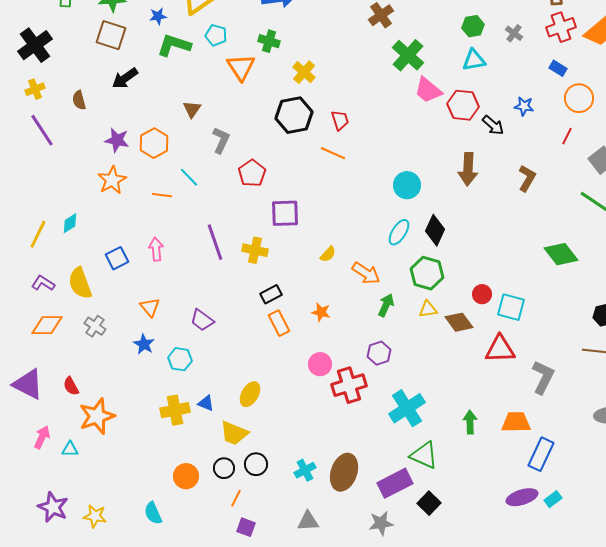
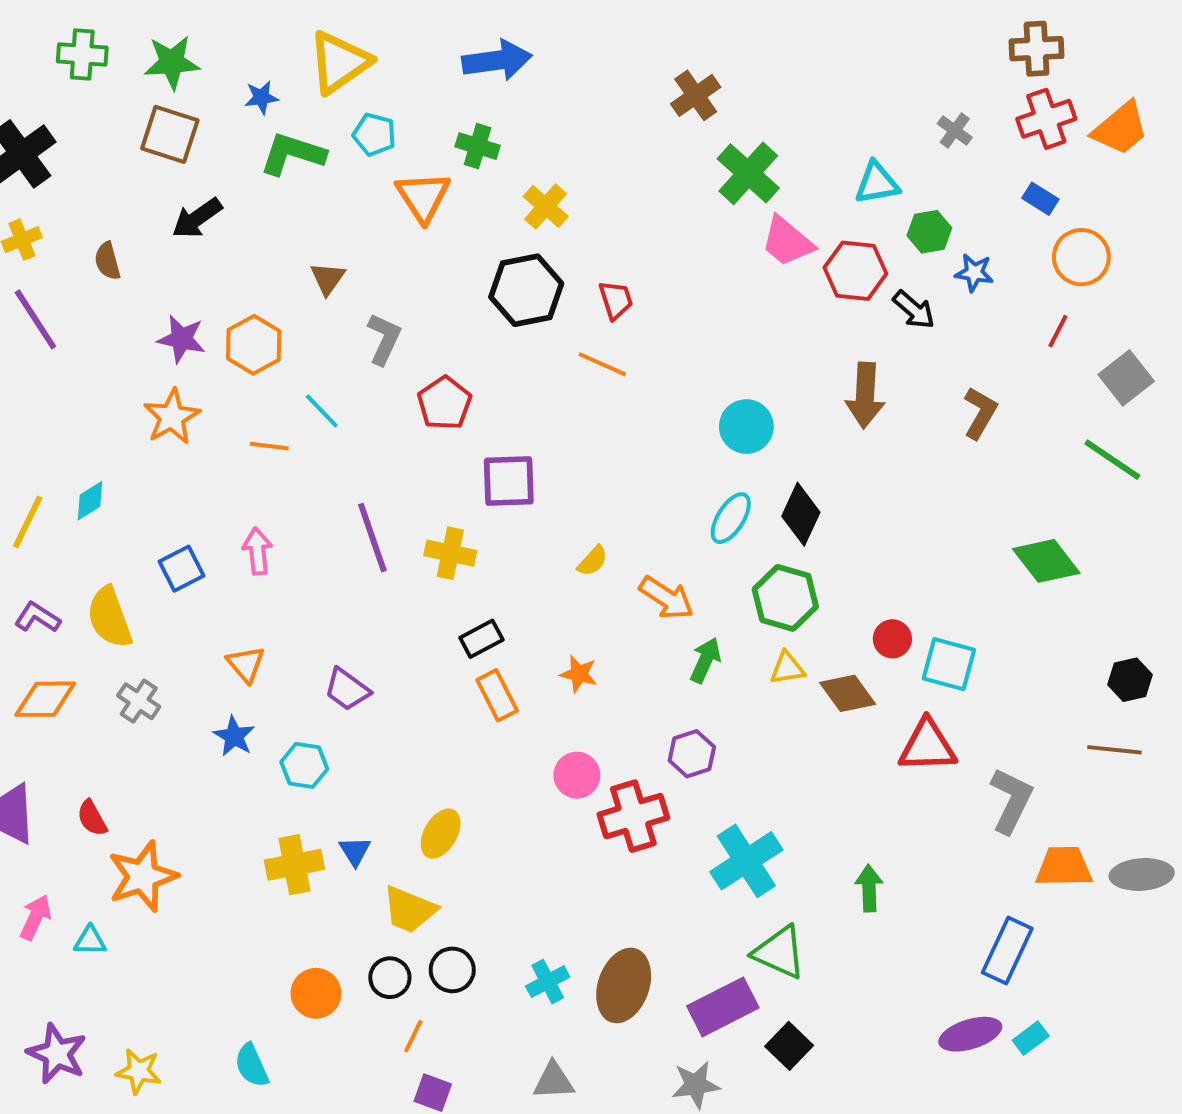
green hexagon: (473, 26) -> (929, 232), moved
blue triangle: (206, 403) -> (355, 851), turned 36
orange trapezoid: (516, 422) -> (1064, 867), moved

